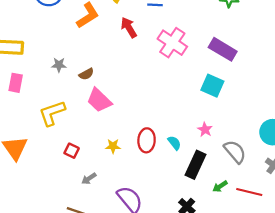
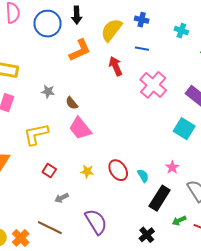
brown semicircle: (86, 74) -> (72, 103), turned 72
red ellipse: (147, 140) -> (118, 170), turned -45

